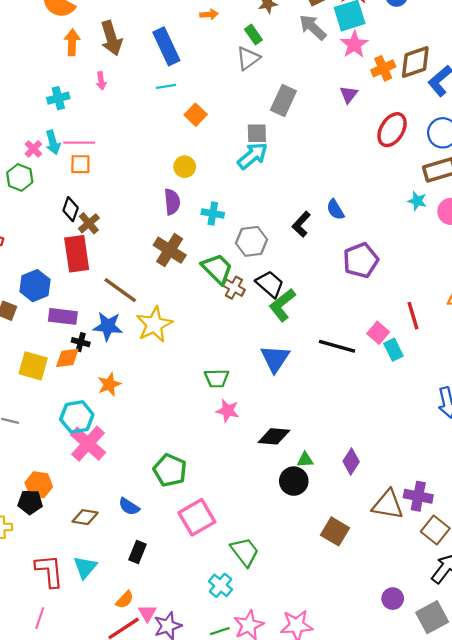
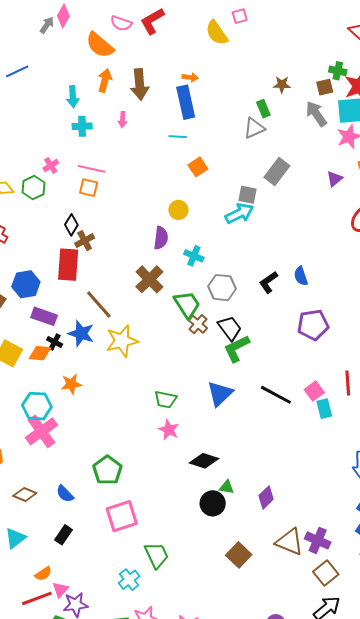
orange arrow: (209, 14) -> (190, 77), moved
cyan arrow: (53, 142) -> (73, 97), moved

